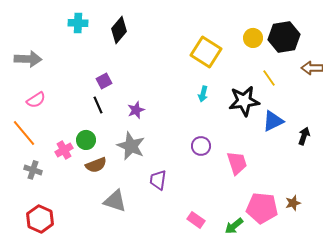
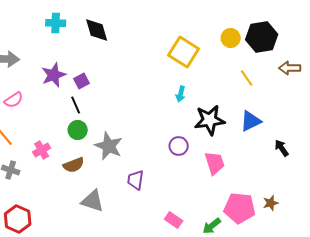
black diamond: (119, 30) -> (97, 30), turned -56
black star: (244, 101) -> (210, 120), moved
purple star: (136, 110) -> (54, 75), moved, size x1.4
black arrow: (304, 136) -> (282, 148), moved, turned -54
green circle: (86, 140) -> (78, 130), moved

